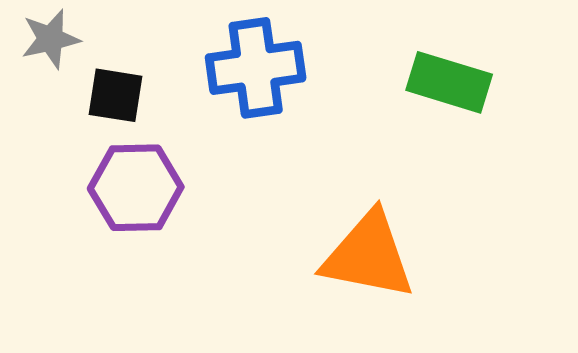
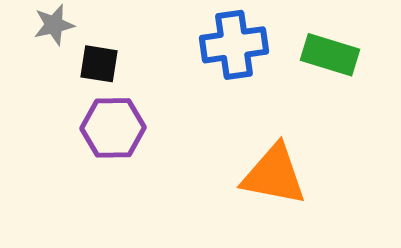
blue cross: (256, 68) -> (234, 45), moved

